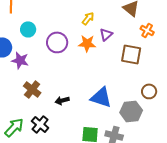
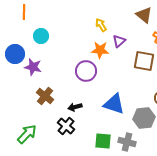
yellow arrow: (88, 18) -> (101, 25), turned -72
purple circle: (57, 42) -> (86, 71), moved
black cross: (40, 124) -> (66, 126), moved

